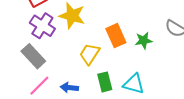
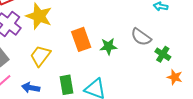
yellow trapezoid: (90, 54) -> (40, 56), moved

